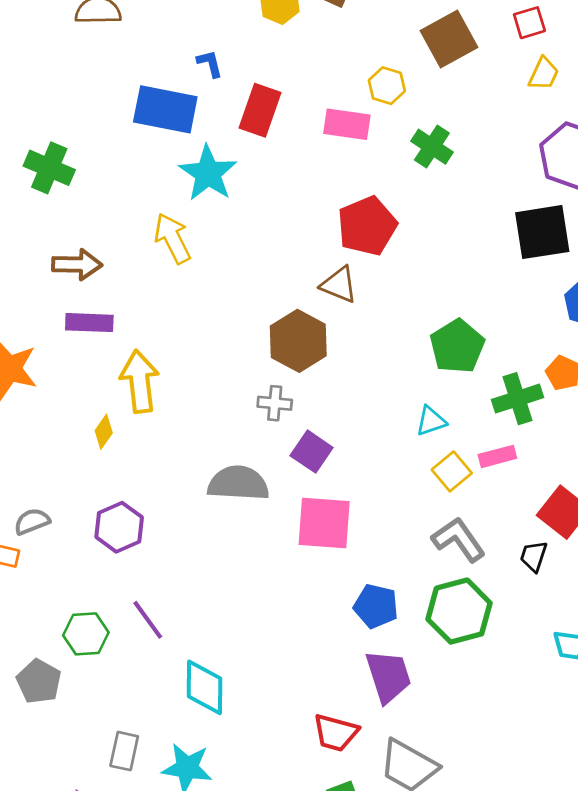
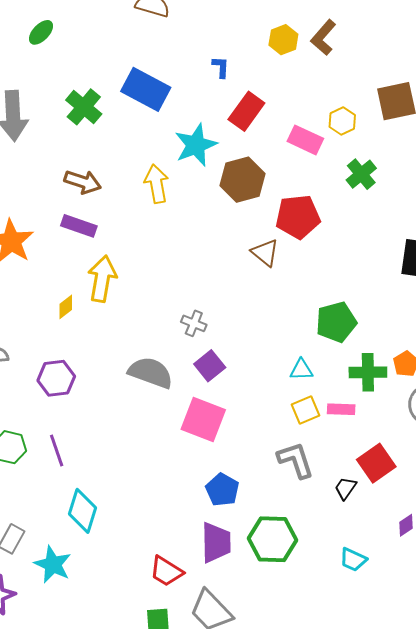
blue rectangle: (165, 109) -> (146, 89), moved
brown hexagon: (298, 341) -> (242, 180), moved
green hexagon: (459, 611) -> (272, 539), moved

